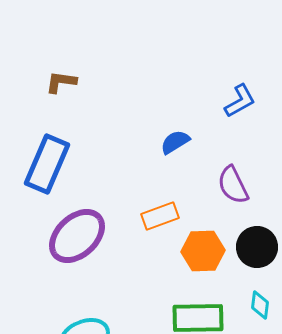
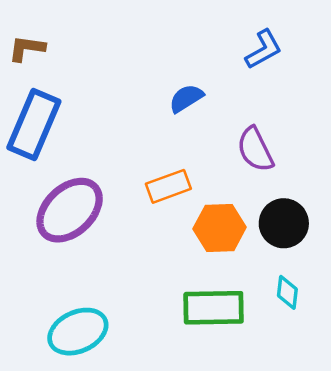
brown L-shape: (61, 82) -> (27, 48), moved

